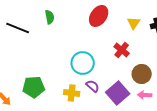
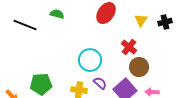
green semicircle: (50, 17) -> (57, 14), turned -64
brown circle: (142, 74) -> (139, 67), moved

